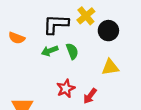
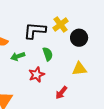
green arrow: (50, 51) -> (18, 56), moved
red star: (66, 88) -> (37, 75), moved

